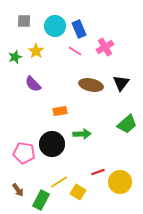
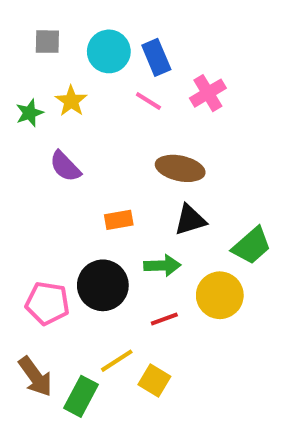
black triangle: (121, 83) -> (190, 220), moved, turned 36
red line: (98, 172) -> (164, 319), moved
yellow circle: (120, 182) -> (220, 295), moved
brown arrow: (18, 190) -> (35, 377), size x1.5

